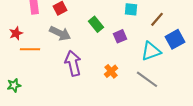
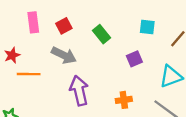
green rectangle: (96, 24) -> (101, 34), moved
orange cross: (111, 71) -> (124, 100), turned 32

